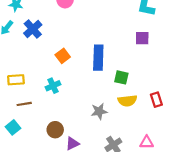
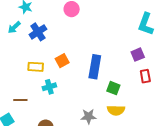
purple square: (142, 38) -> (138, 55), turned -32
yellow rectangle: (16, 80) -> (36, 67), moved
red rectangle: (156, 100) -> (145, 76), moved

